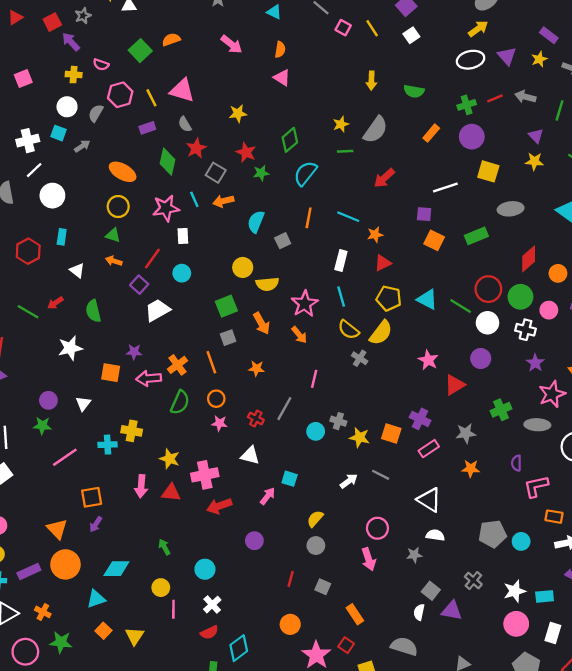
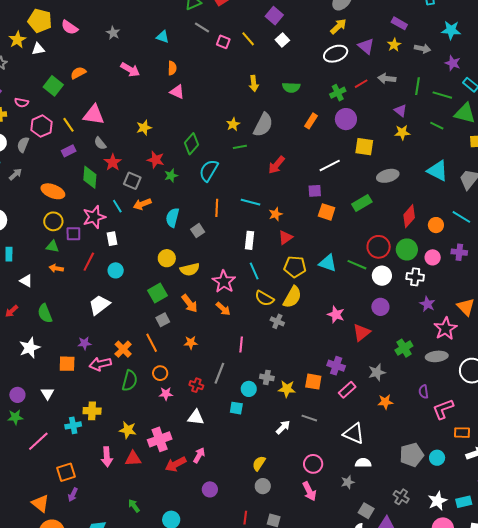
purple square: (139, 285) -> (73, 234), moved, turned -35
cyan square: (290, 479) -> (236, 408), moved
pink arrow: (268, 496) -> (199, 455), moved

